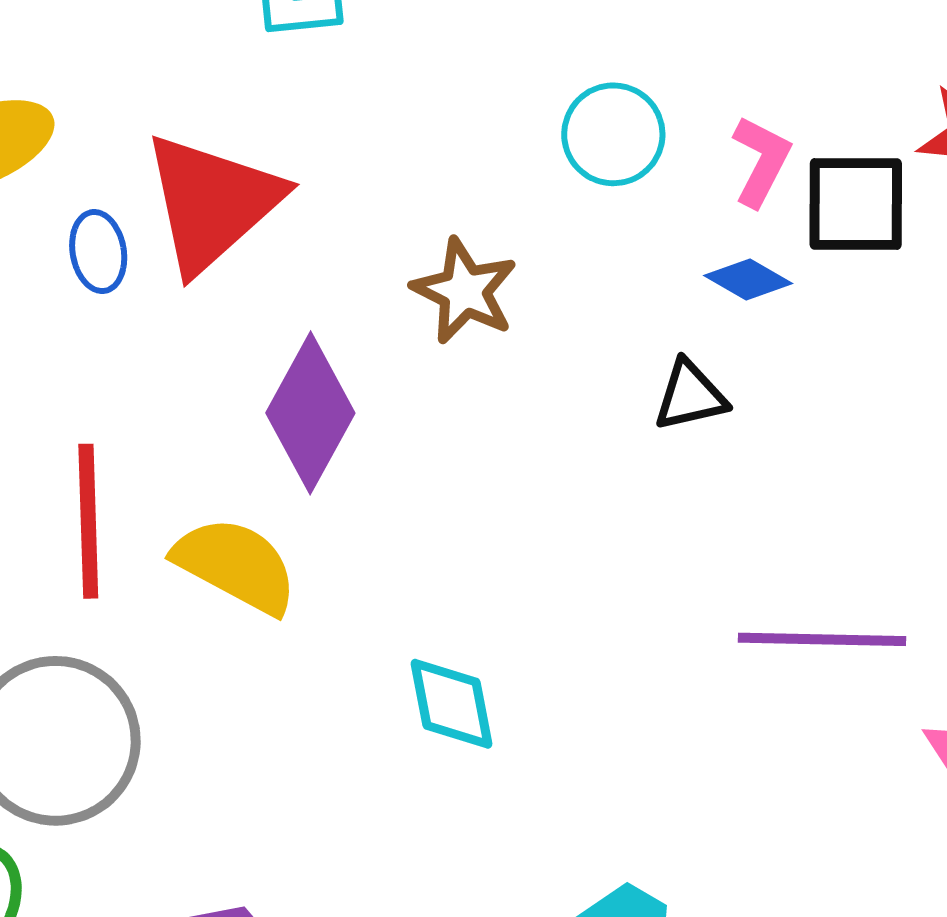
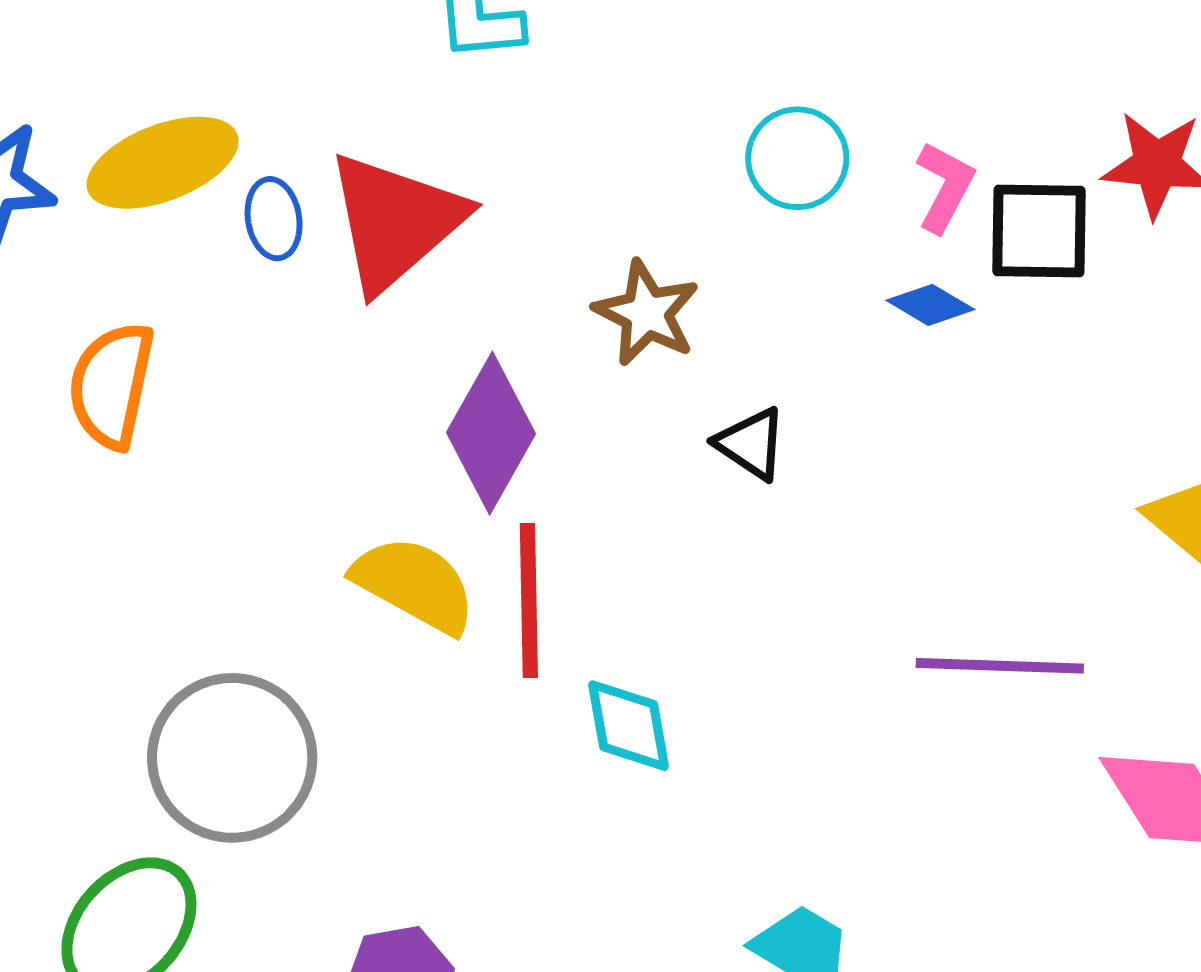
blue ellipse: (98, 252) -> (274, 219), moved
black triangle: (690, 396) -> (751, 444), moved, turned 46
red line: (88, 521) -> (529, 600), moved

